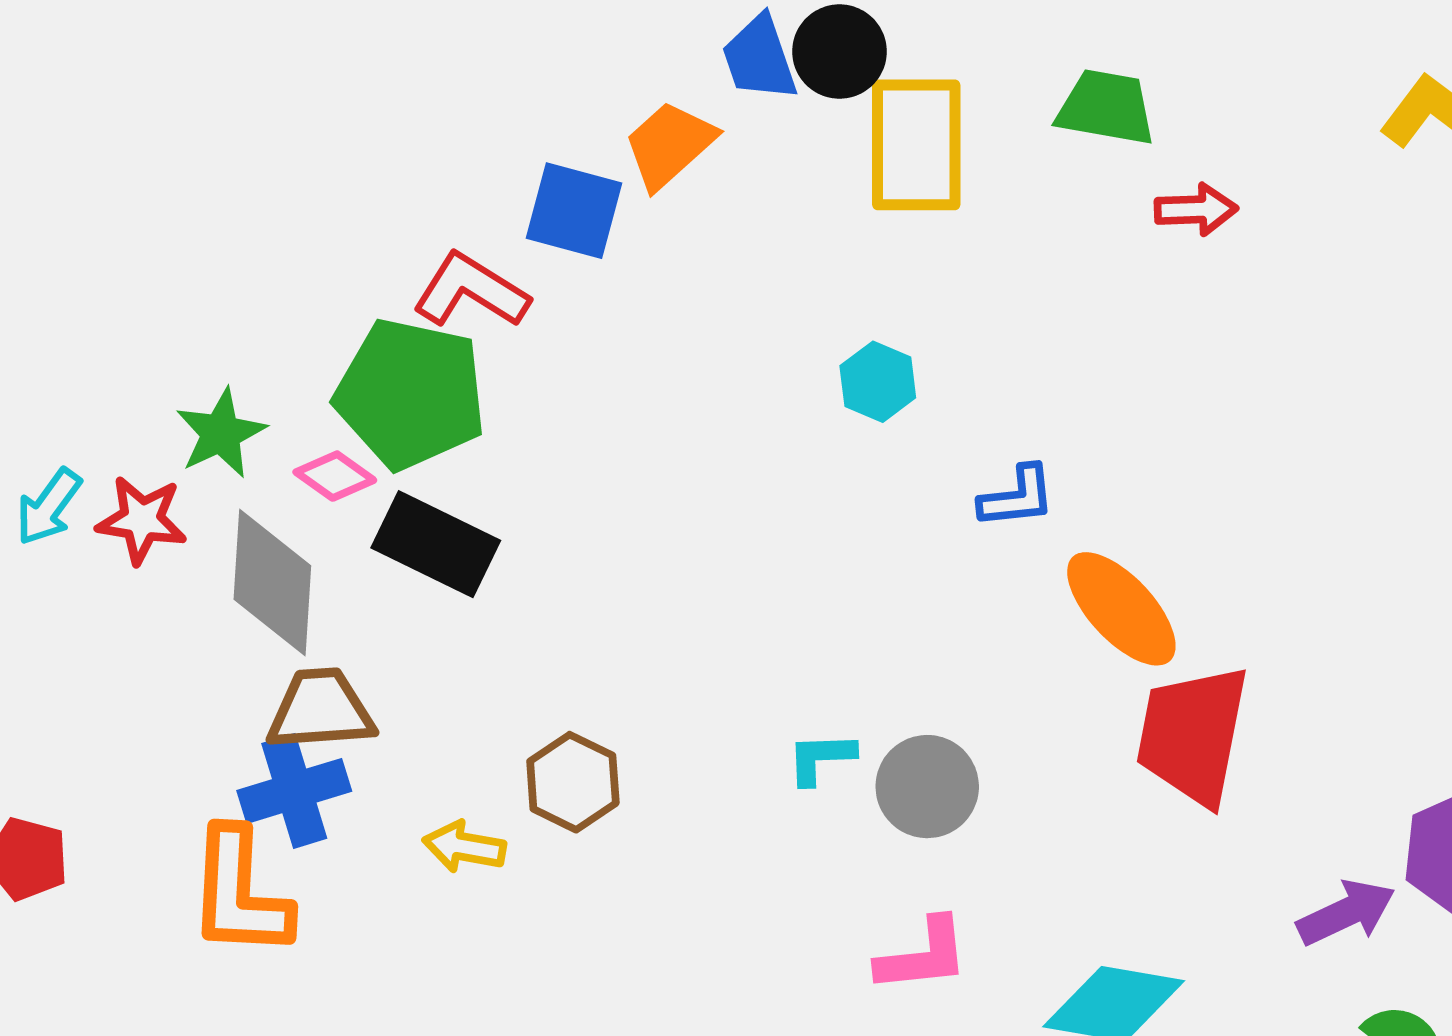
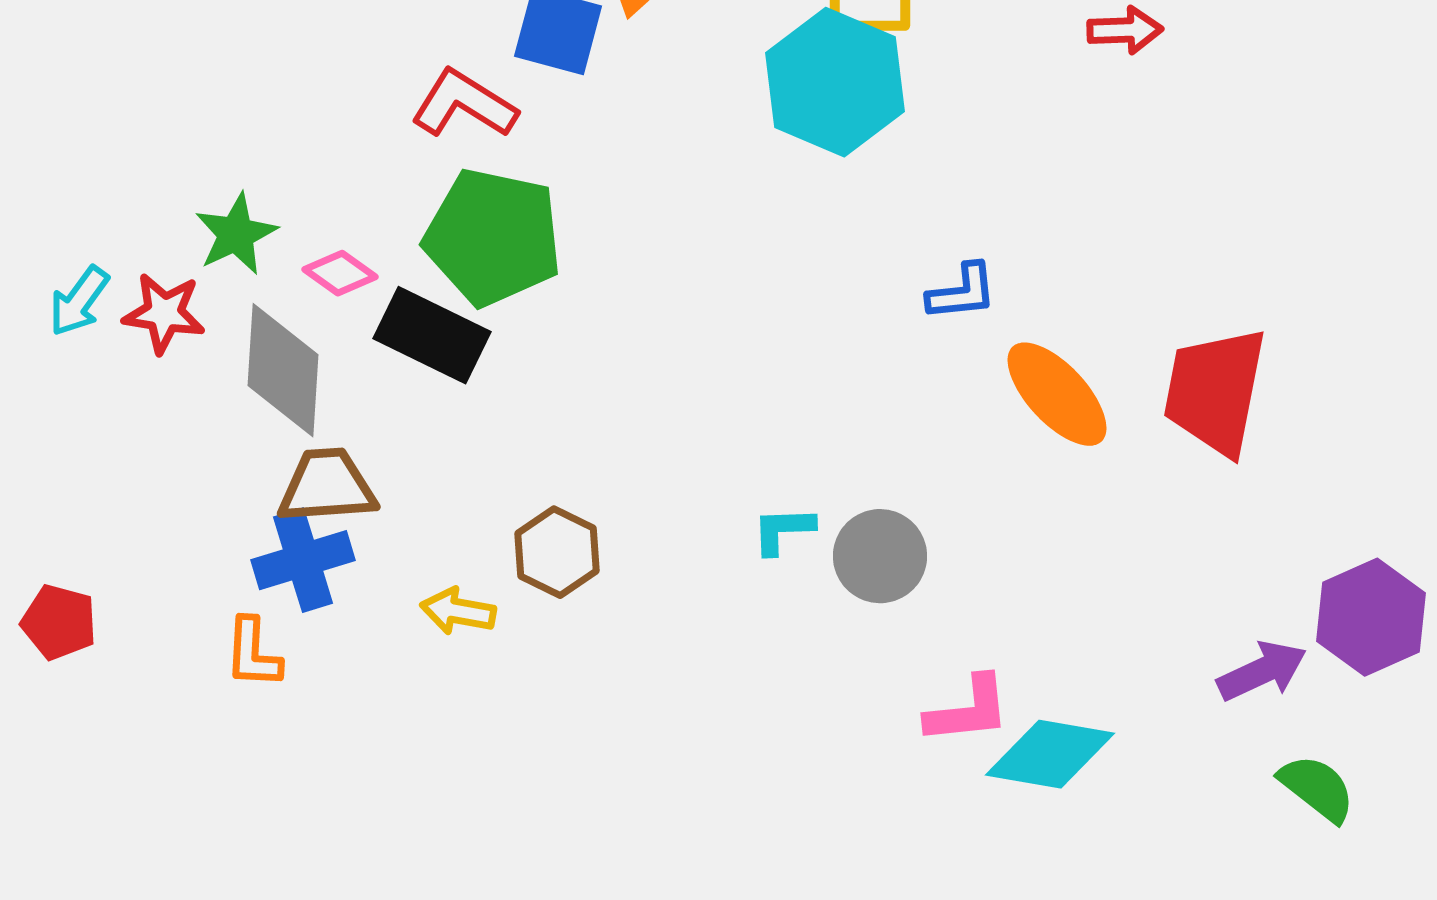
cyan hexagon: (878, 382) -> (835, 82), moved, size x2.0
green pentagon: (411, 394) -> (493, 237), moved
red trapezoid: (1193, 735) -> (1215, 391), moved
orange L-shape: (239, 893) -> (253, 653), size x0.6
pink L-shape: (923, 955) -> (968, 710), moved

